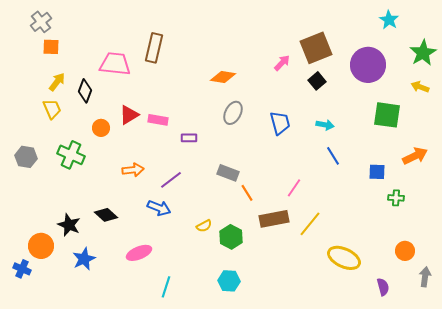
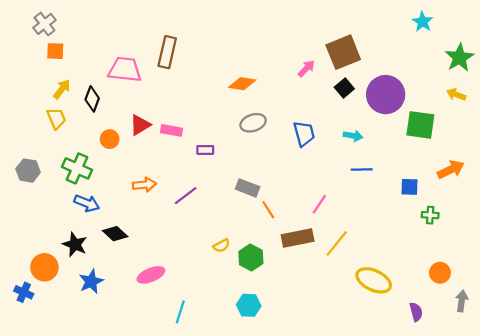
purple circle: (368, 65) -> (386, 95), moved
gray ellipse: (233, 113) -> (253, 123), turned 45
blue line: (333, 156) -> (362, 170), turned -60
blue arrow: (159, 208) -> (87, 203), moved

